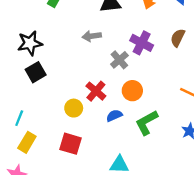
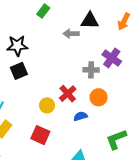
gray arrow: (92, 36) -> (71, 34), moved
gray cross: (119, 60) -> (91, 70), turned 35
green L-shape: (147, 122) -> (116, 139), moved

